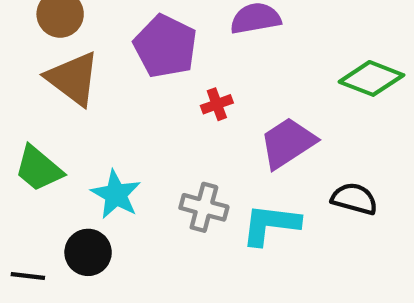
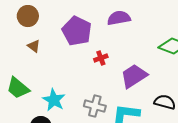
brown triangle: (73, 78) -> (34, 46), size x0.5

